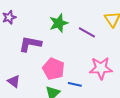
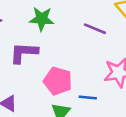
green star: (59, 23) -> (42, 19), moved, turned 30

